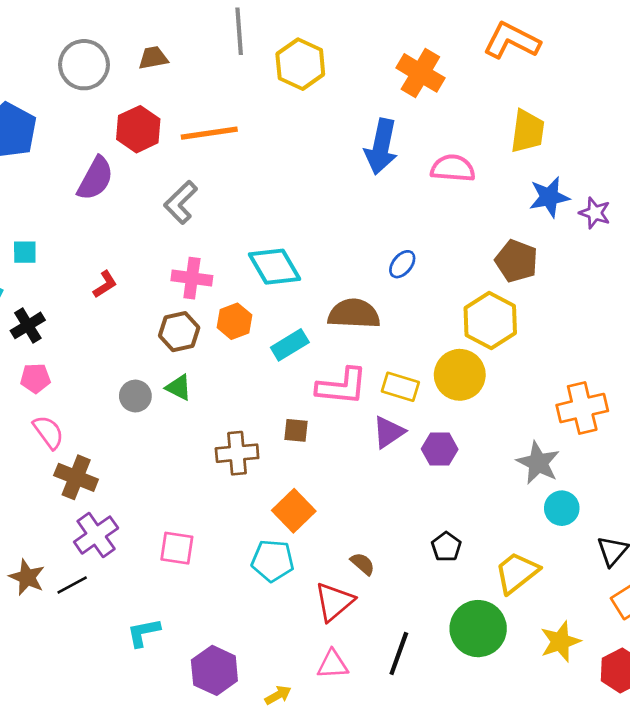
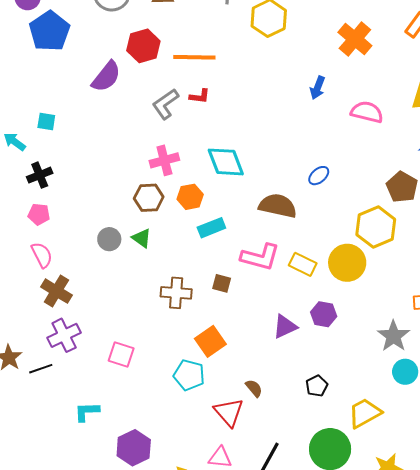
blue arrow: (381, 147) -> (318, 88), size x0.6
pink cross: (192, 278) -> (164, 160), turned -32
red L-shape: (105, 284) -> (200, 96), moved, turned 30
cyan rectangle: (290, 345) -> (211, 228), moved
purple triangle: (389, 432) -> (285, 327), moved
red triangle: (334, 602) -> (229, 412), turned -40

